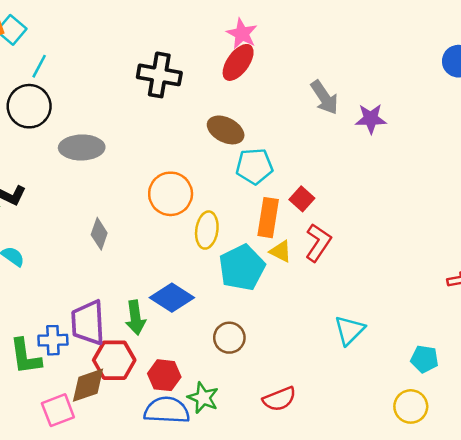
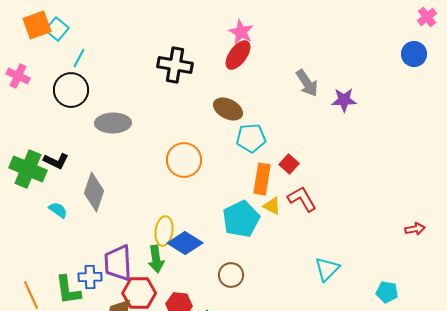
yellow ellipse: (207, 230) -> (164, 231), moved
gray diamond: (99, 234) -> (94, 192), moved, size x1.5
red L-shape: (318, 243) -> (302, 199), turned -64

